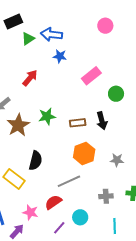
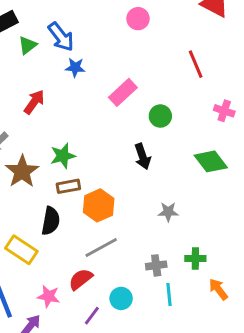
blue arrow: (51, 34) -> (61, 37), turned -130
brown rectangle: (78, 123) -> (68, 186), moved
orange hexagon: (84, 153) -> (99, 205), moved
cyan line: (115, 226) -> (169, 295), moved

